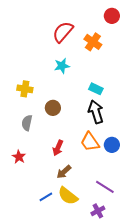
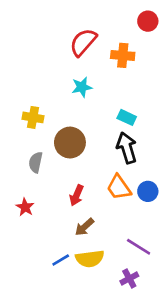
orange cross: (93, 42) -> (123, 55), turned -30
brown circle: (53, 108) -> (70, 143), size x1.5
yellow semicircle: (68, 196) -> (90, 259), turned -45

